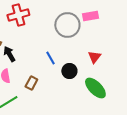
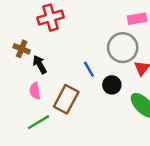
gray circle: (67, 25) -> (123, 48), moved
brown rectangle: (31, 83) -> (66, 99), size x1.6

